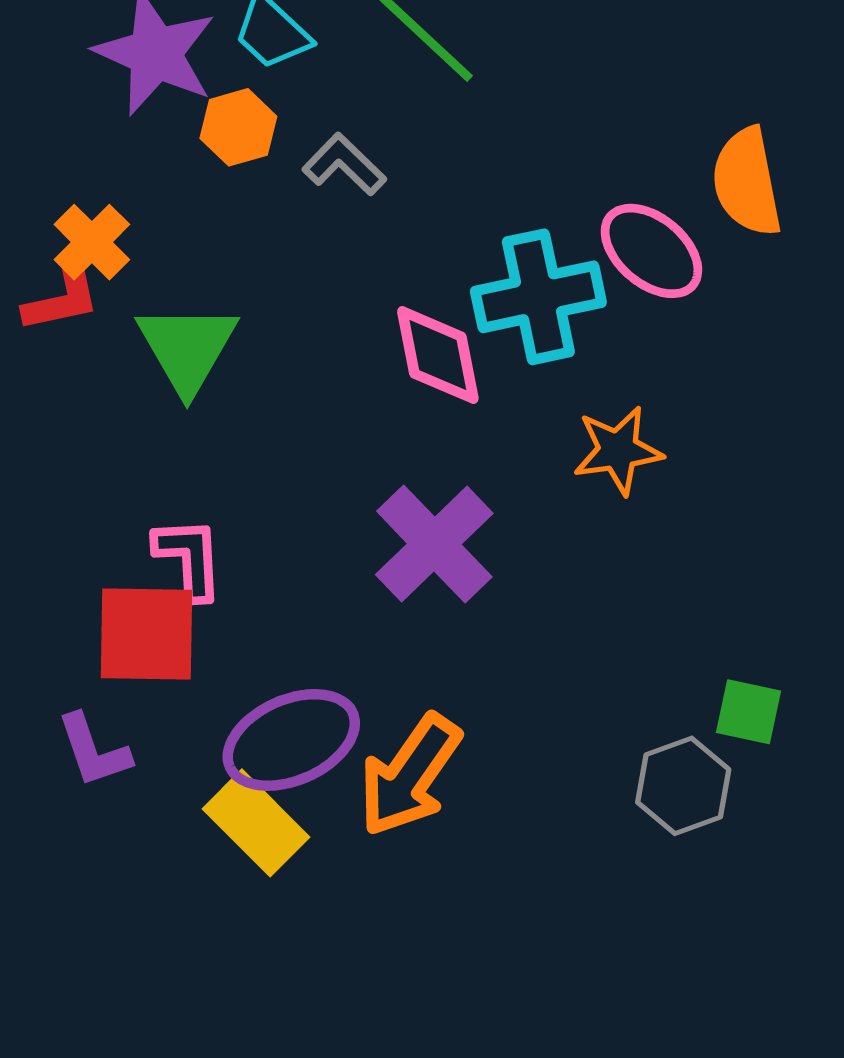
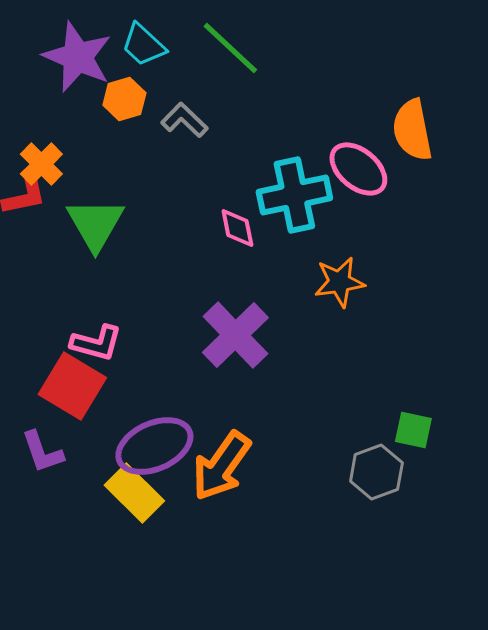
pink diamond: (438, 355) -> (237, 228), size x0.7
pink L-shape: (189, 558) -> (96, 343), turned 108
red square: (147, 634) -> (72, 386), turned 30

